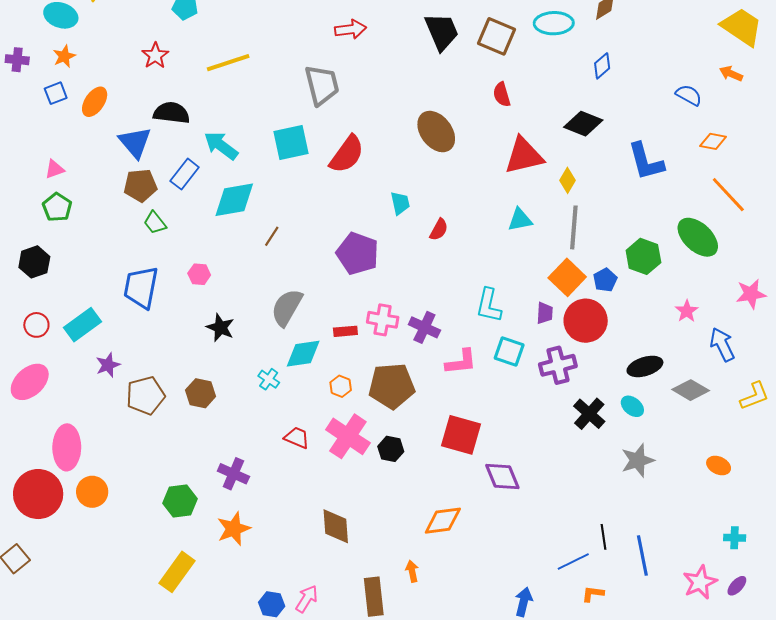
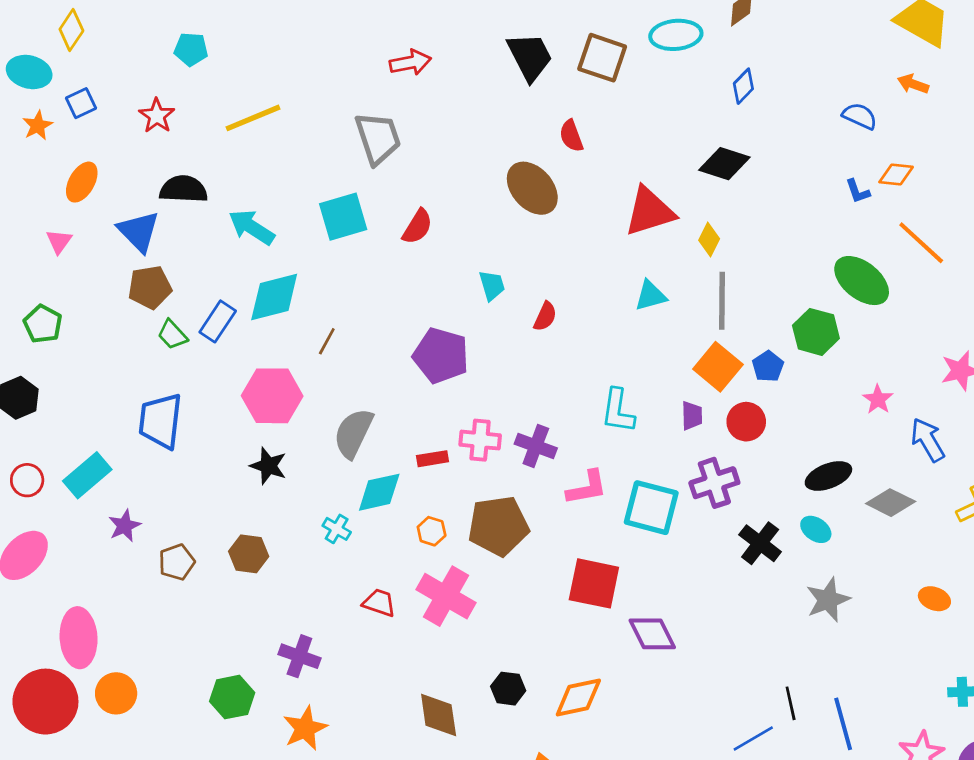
blue square: (56, 93) -> (81, 103), moved
red semicircle: (502, 94) -> (571, 136), moved
red semicircle: (347, 154) -> (417, 227), size x0.7
blue L-shape: (646, 161) -> (858, 191), moved, size x0.5
pink triangle: (55, 169) -> (59, 241), moved, turned -30
blue rectangle: (185, 174) -> (218, 321), moved
green ellipse: (698, 237) -> (862, 281), moved
pink hexagon: (199, 274) -> (272, 396), moved, size x2.0
red circle: (586, 321) -> (746, 422), size x0.7
cyan square: (509, 352) -> (651, 508), moved, size x1.4
brown pentagon: (145, 396) -> (177, 562), size x0.7
black hexagon: (391, 449) -> (508, 689), moved

